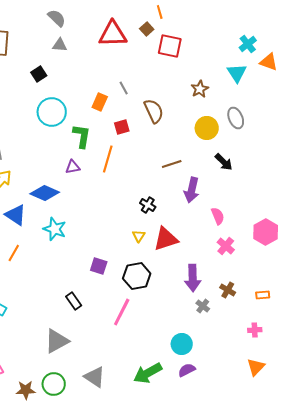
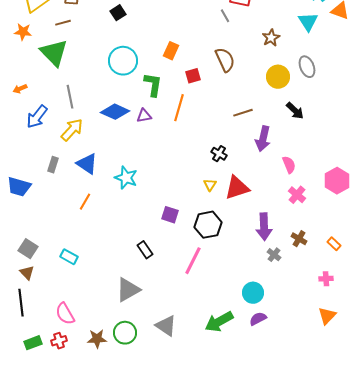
black square: (39, 74) -> (118, 13), moved
gray line: (124, 88) -> (225, 16), moved
blue diamond: (45, 193) -> (115, 112), moved
orange rectangle: (263, 295) -> (334, 244), turned 48

